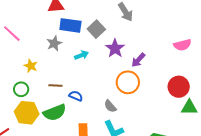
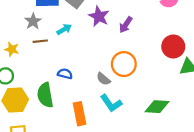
orange circle: (128, 82) -> (124, 64), moved
brown line: (55, 86) -> (40, 41), moved
green semicircle: (55, 113) -> (45, 95), turned 110

